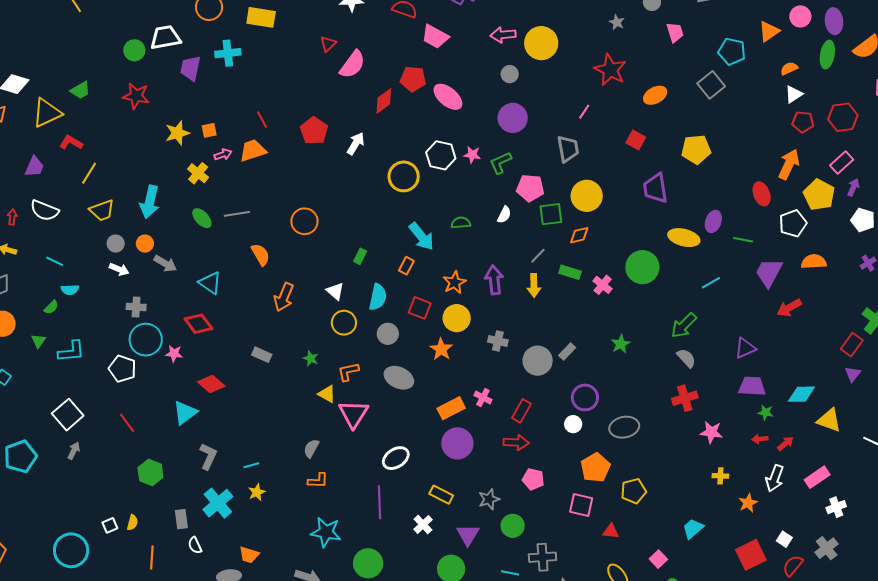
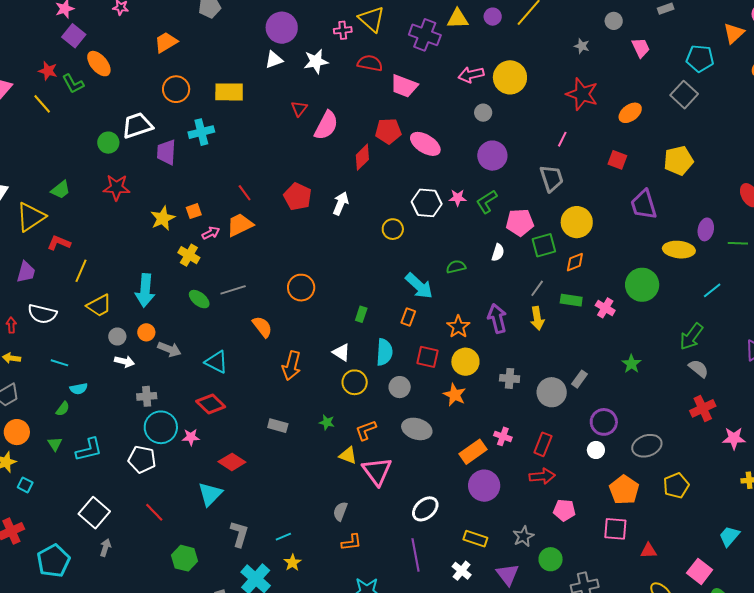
yellow circle: (404, 176) -> (393, 229), size x0.7
yellow pentagon: (634, 491) -> (676, 486), moved
pink square: (658, 559) -> (700, 571), size x1.4

